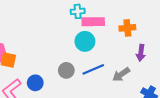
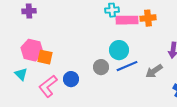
orange cross: (127, 28) -> (148, 18), moved
cyan circle: (85, 41) -> (119, 50), moved

